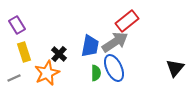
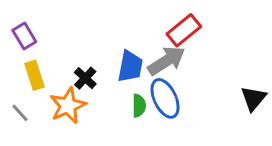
gray line: (14, 78) -> (20, 113), turned 72

